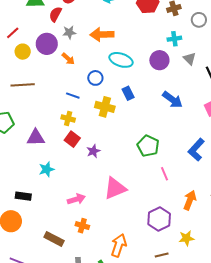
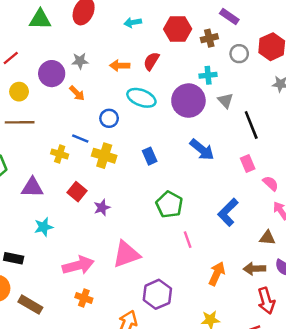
red semicircle: (55, 14) -> (151, 61), moved
orange arrow: (102, 34) -> (120, 66), size x0.7
yellow circle: (23, 52) -> (19, 92), moved
purple circle: (159, 60) -> (188, 101), size x1.4
blue rectangle: (128, 93) -> (150, 156), moved
yellow cross: (105, 107) -> (104, 156), moved
yellow cross: (68, 118) -> (60, 154), moved
pink arrow: (76, 199) -> (78, 265), size x1.4
purple hexagon: (159, 219) -> (157, 294), moved
brown rectangle: (54, 239) -> (30, 305), moved

